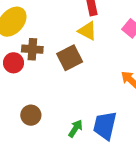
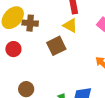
brown cross: (32, 49) -> (30, 23), moved

